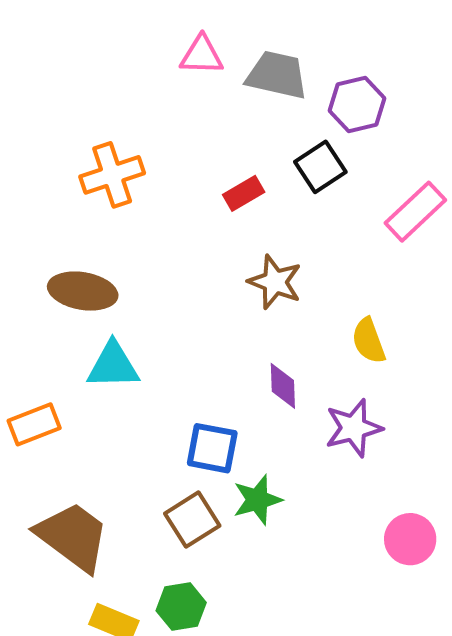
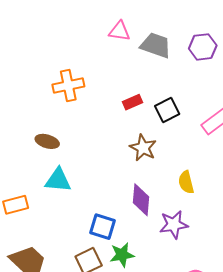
purple hexagon: (357, 105) -> (203, 47), moved
black square: (320, 167) -> (167, 110), moved
brown ellipse: (83, 291) -> (47, 141), size x0.7
purple diamond: (283, 386) -> (141, 200), size x1.4

